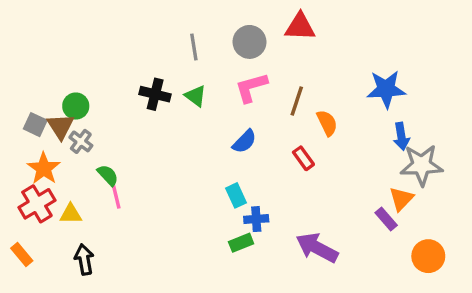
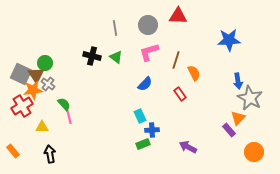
blue star: (386, 89) -> (229, 40), moved
gray square: (35, 125) -> (21, 74), size x1.5
gray star: (422, 165) -> (250, 98), turned 30
orange star: (44, 168) -> (33, 90), moved, turned 30
red cross: (37, 204) -> (22, 106), moved
purple arrow: (317, 248) -> (188, 147), size x0.7

